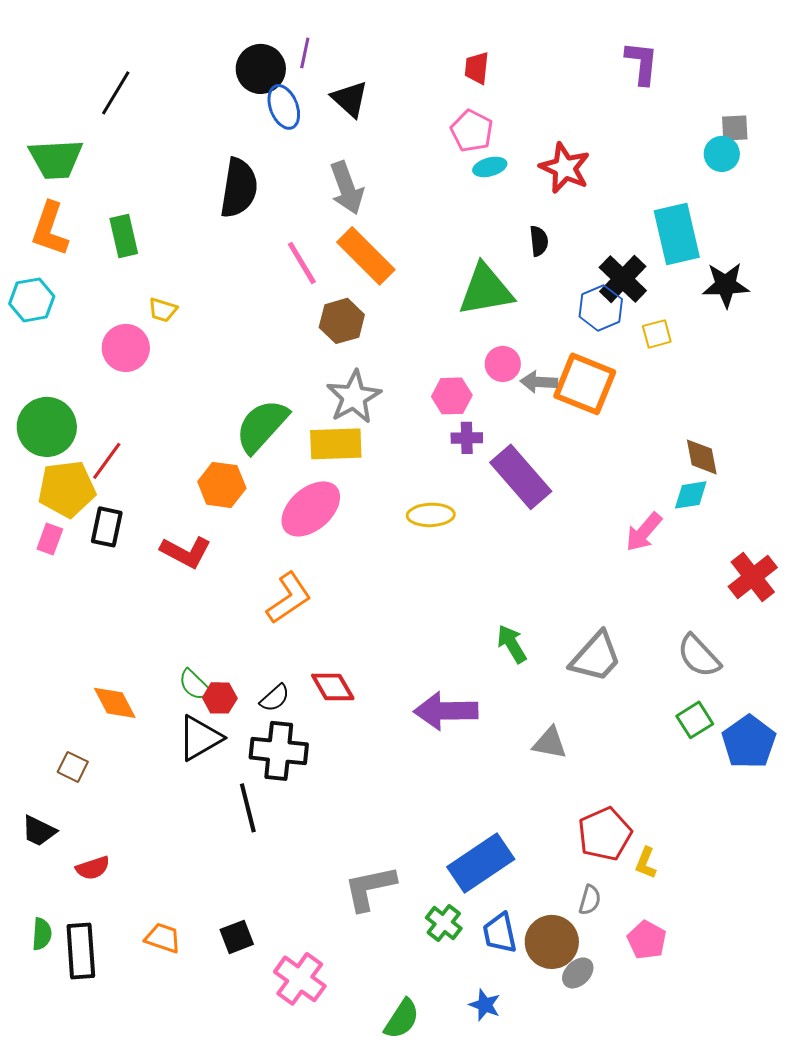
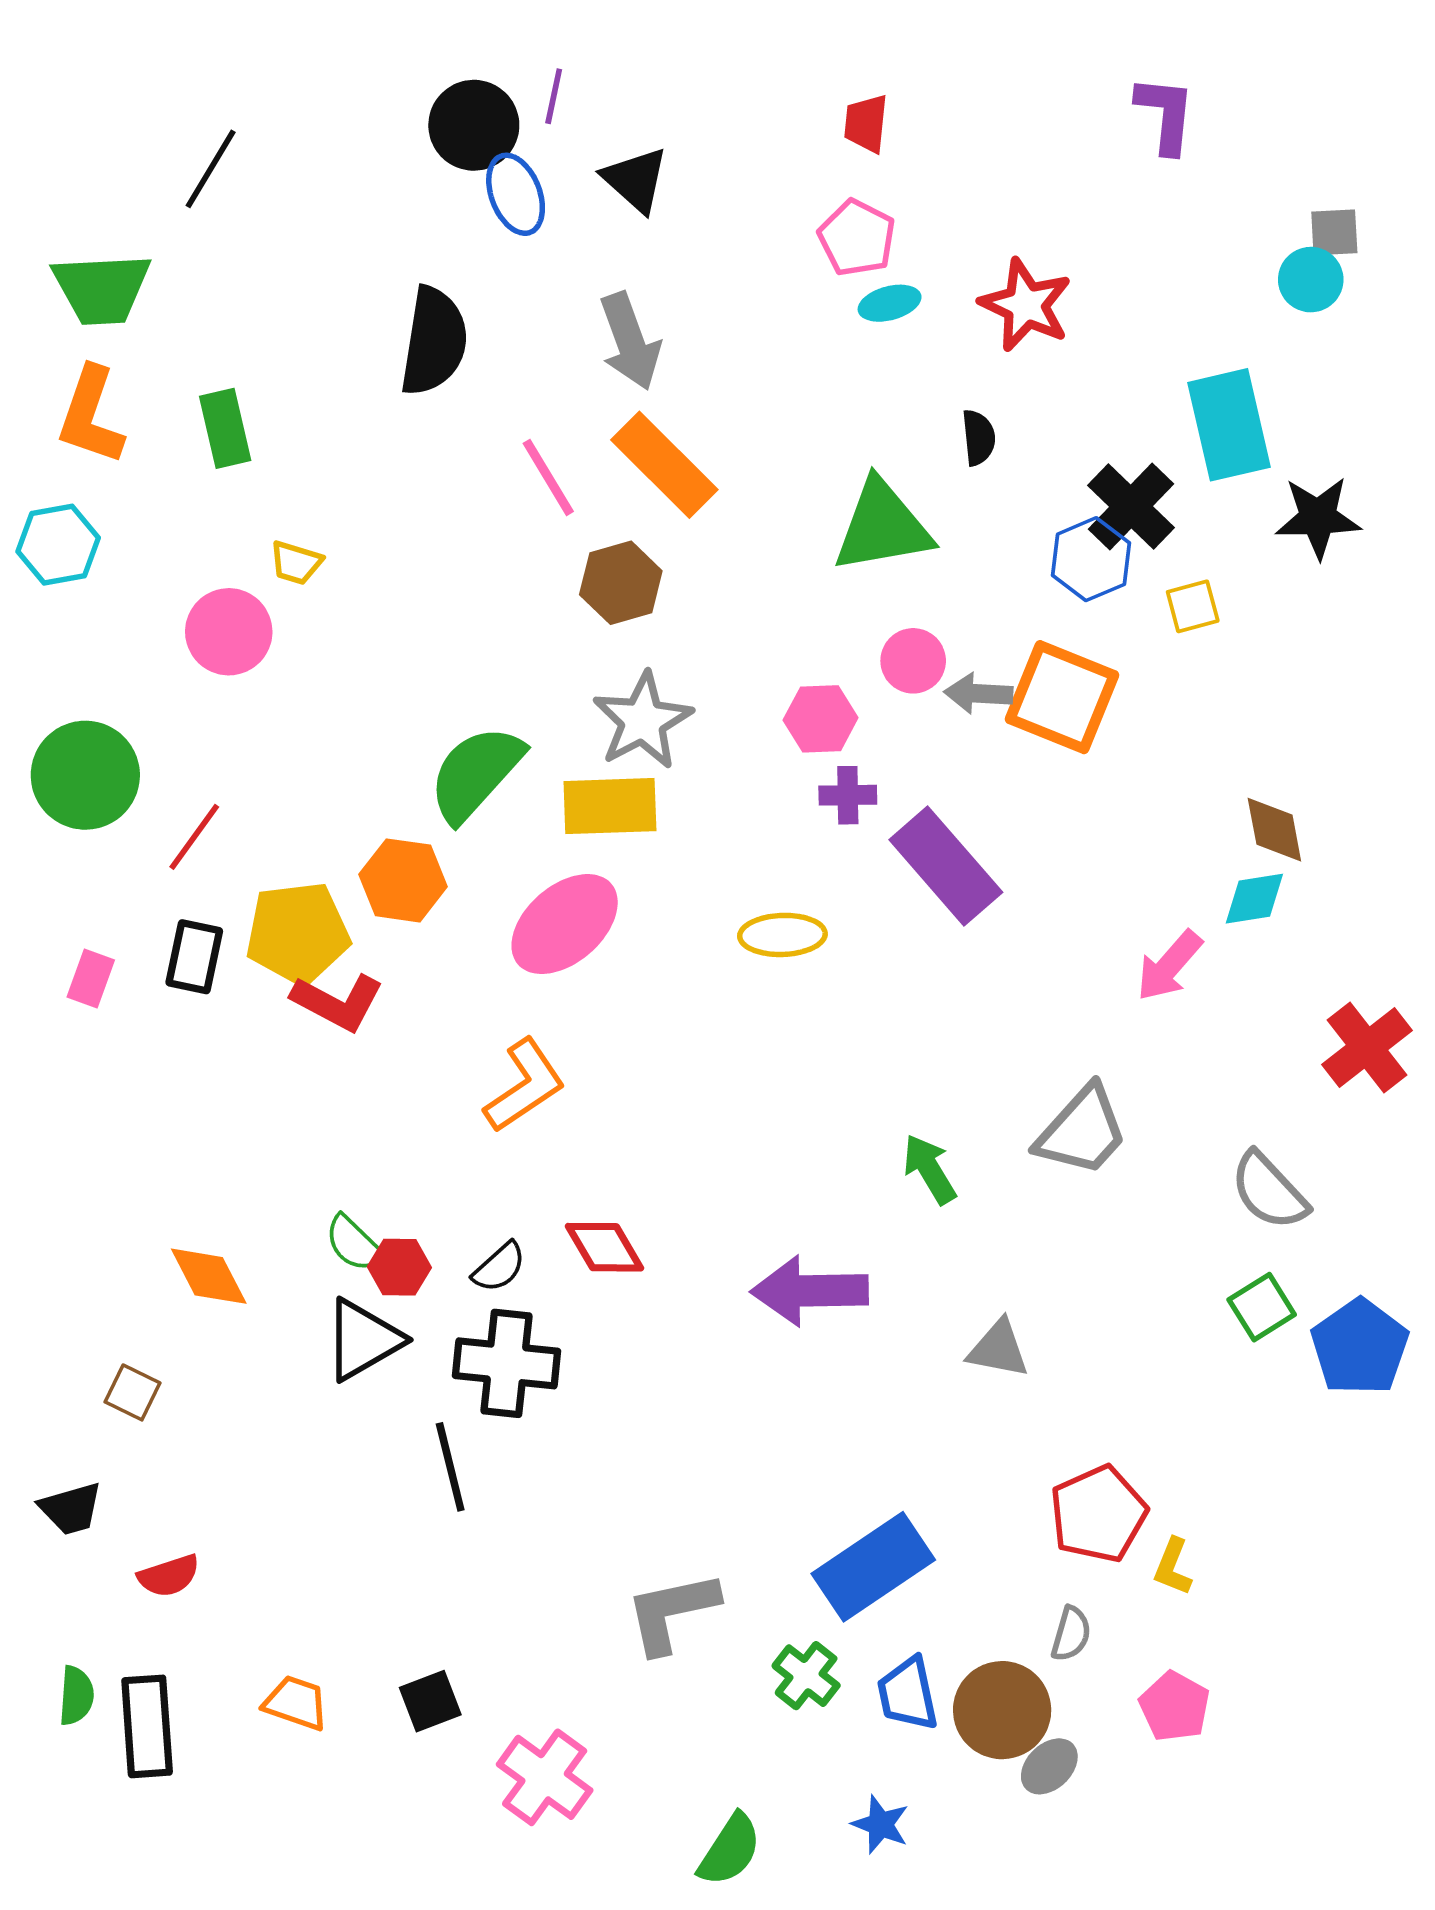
yellow pentagon: (67, 489) -> (298, 933), moved
gray trapezoid: (596, 657) -> (1082, 1131), moved
black trapezoid: (39, 831) -> (71, 1509), turned -42

